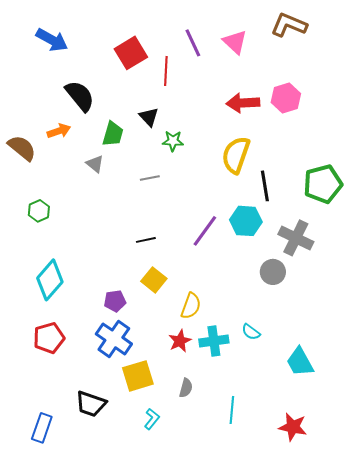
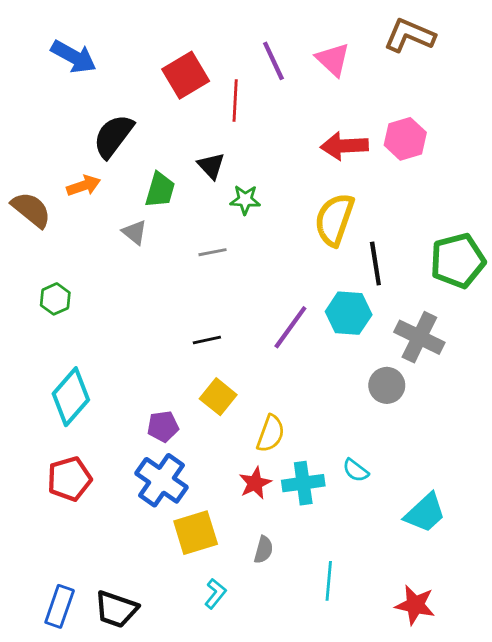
black semicircle: (80, 96) -> (113, 136), turned -104
cyan trapezoid: (300, 362) -> (425, 513), turned -104
black trapezoid: (91, 404) -> (116, 609), moved

